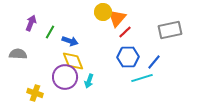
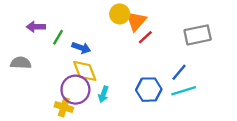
purple arrow: (31, 23) -> (36, 27), turned -112
blue hexagon: (128, 57) -> (149, 90), moved
cyan line: (142, 78) -> (184, 91), moved
yellow cross: (35, 93) -> (64, 107), moved

